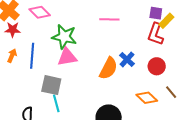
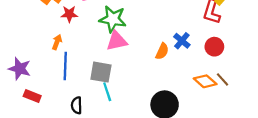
red star: (13, 30) -> (69, 14), moved
blue line: (32, 56) -> (65, 66), moved
orange semicircle: (108, 68) -> (162, 51), size x0.7
brown line: (171, 92) -> (223, 79), moved

